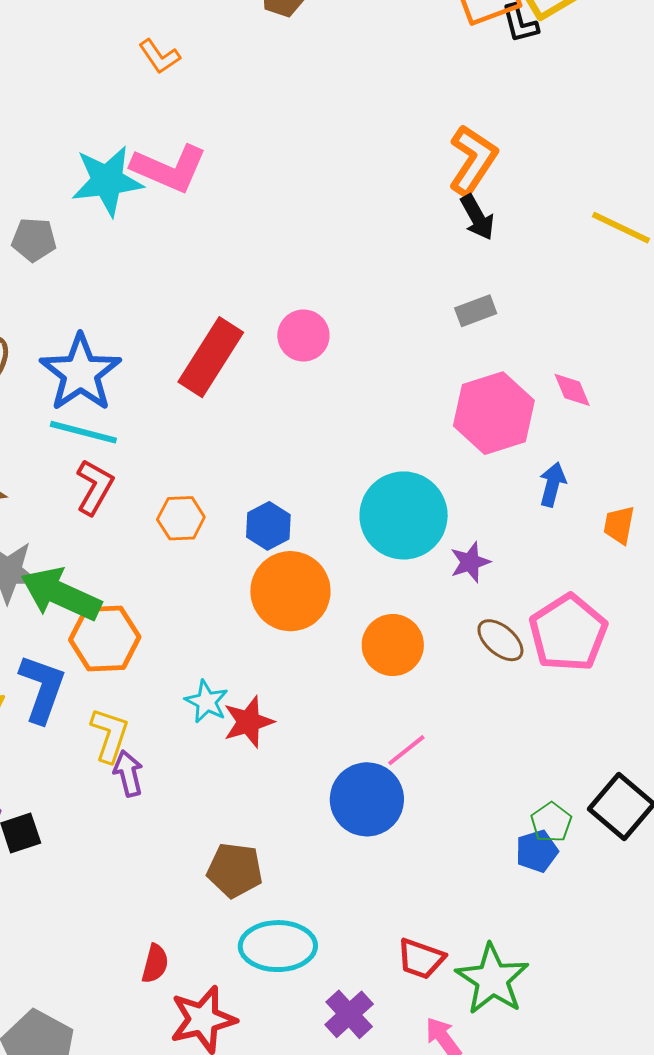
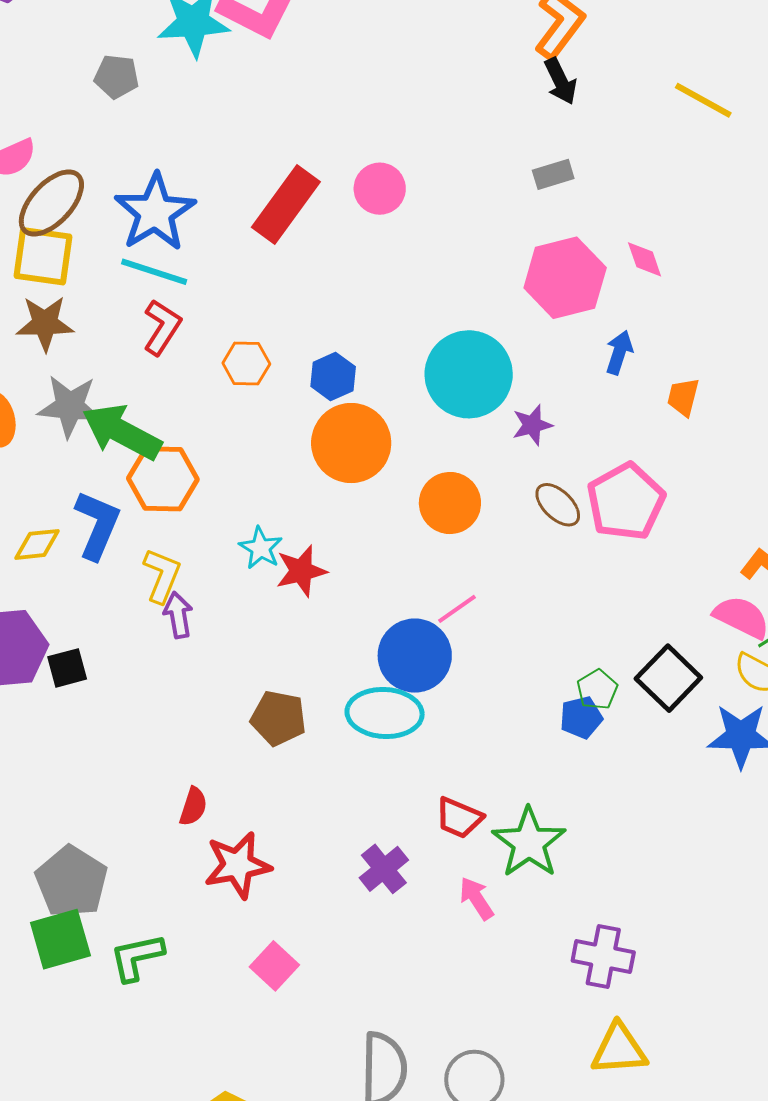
cyan ellipse: (278, 946) -> (385, 713), moved

